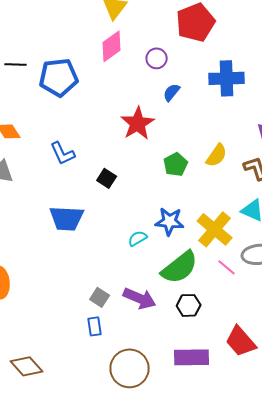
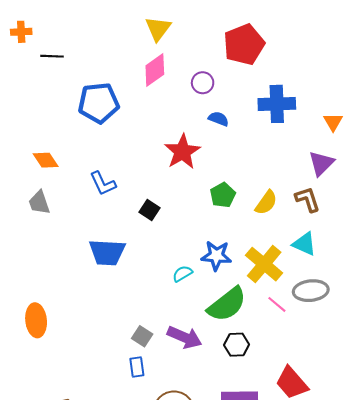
black line: (16, 64) -> (52, 56), moved
blue semicircle: (172, 92) -> (218, 119), turned 72
yellow semicircle: (217, 155) -> (266, 203), moved

